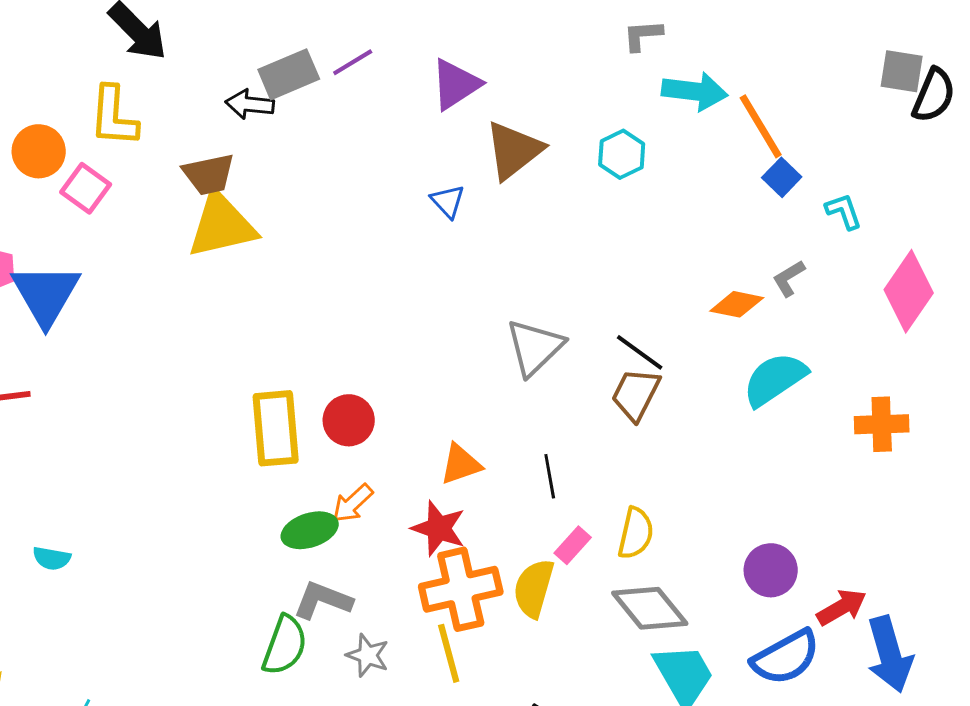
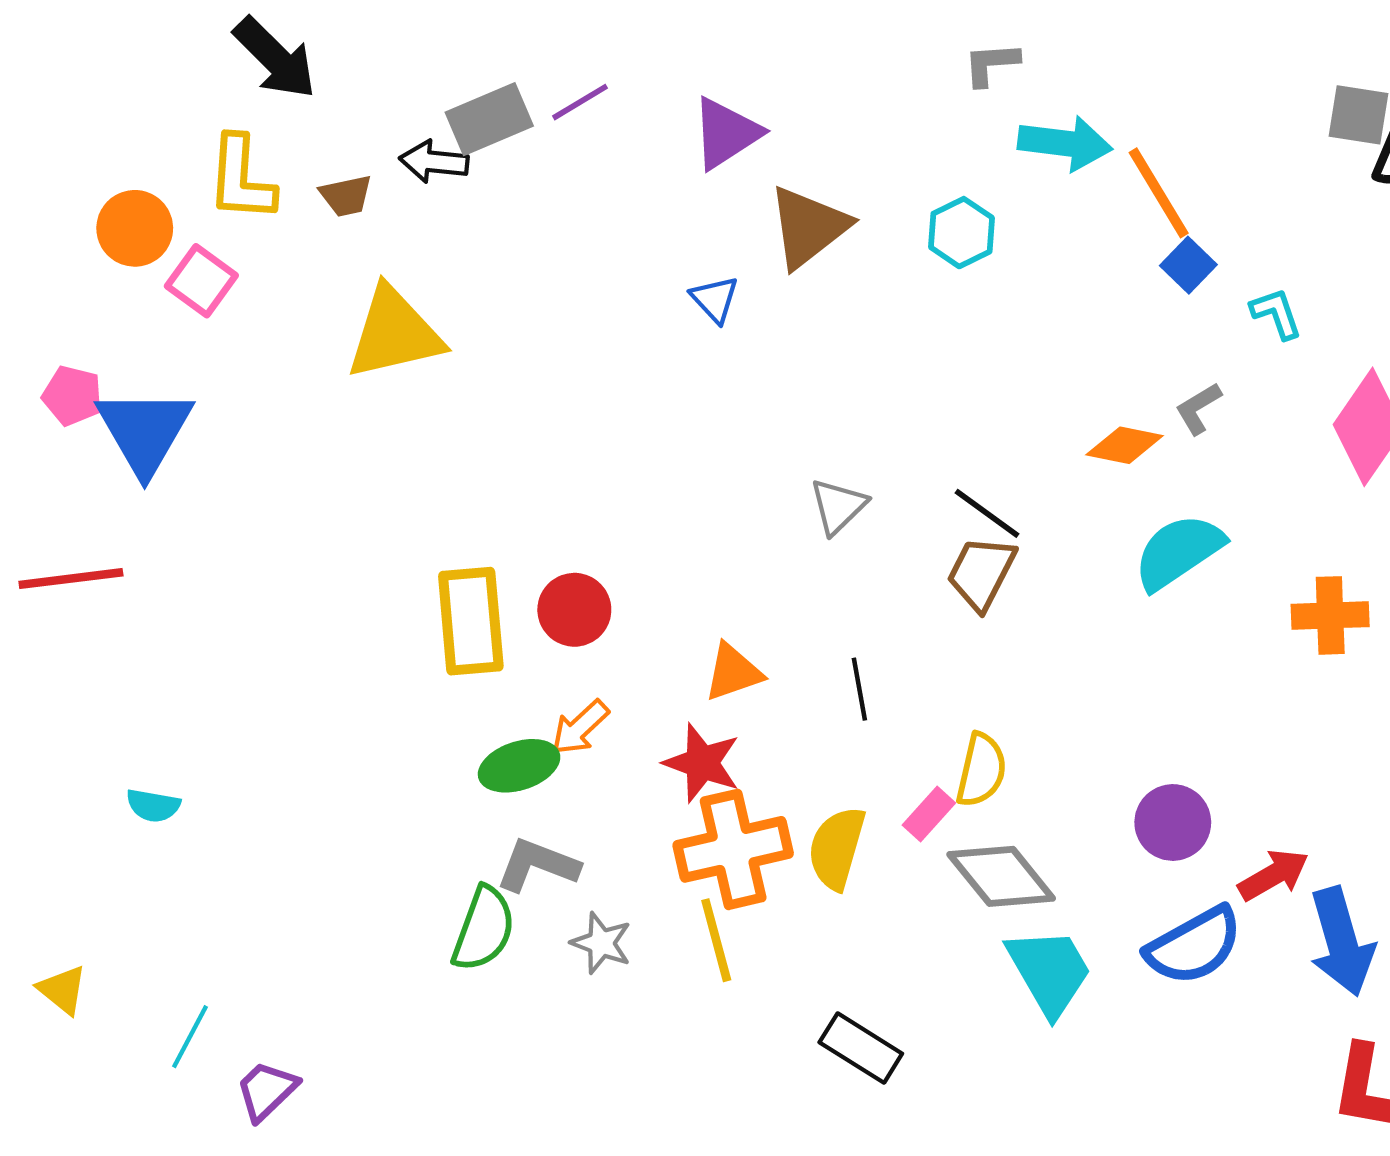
brown trapezoid: (209, 174) -> (346, 196), moved, size x0.7
gray triangle: (535, 347) -> (838, 506), size x0.7
pink rectangle: (573, 545) -> (929, 814), moved

